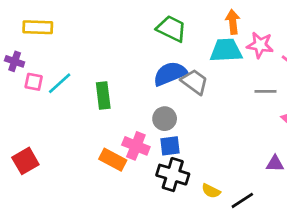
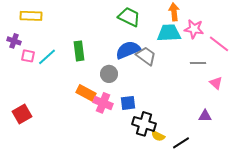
green rectangle: (103, 95) -> (79, 51), moved
gray circle: (165, 119) -> (109, 74), moved
orange rectangle: (113, 160) -> (86, 93), moved
black cross: (173, 175) -> (144, 124), moved

